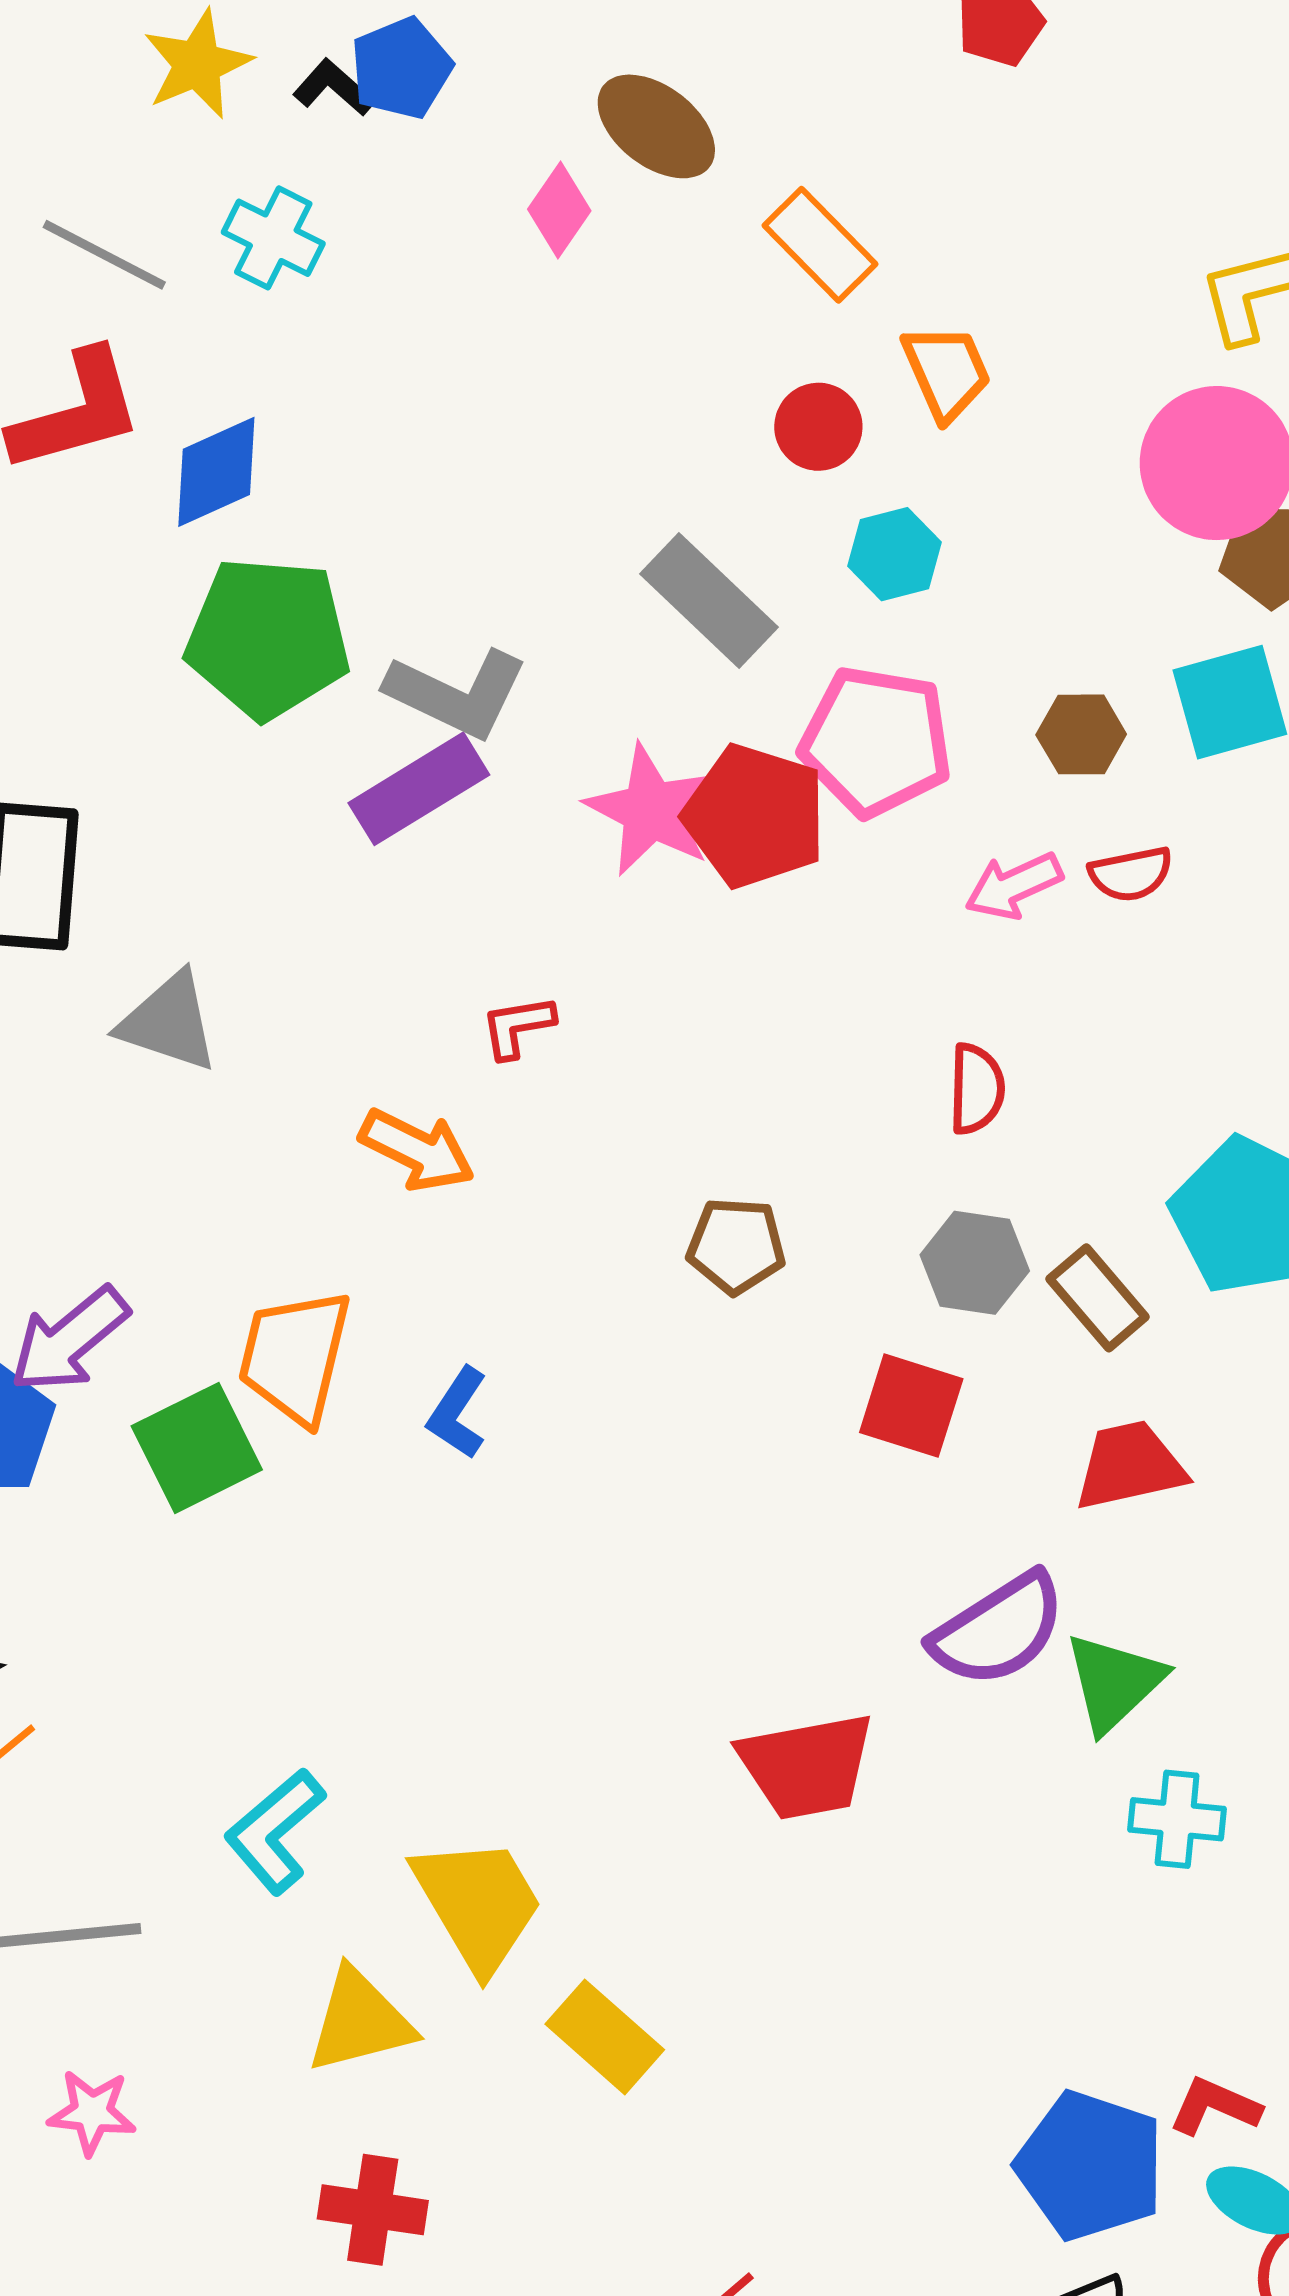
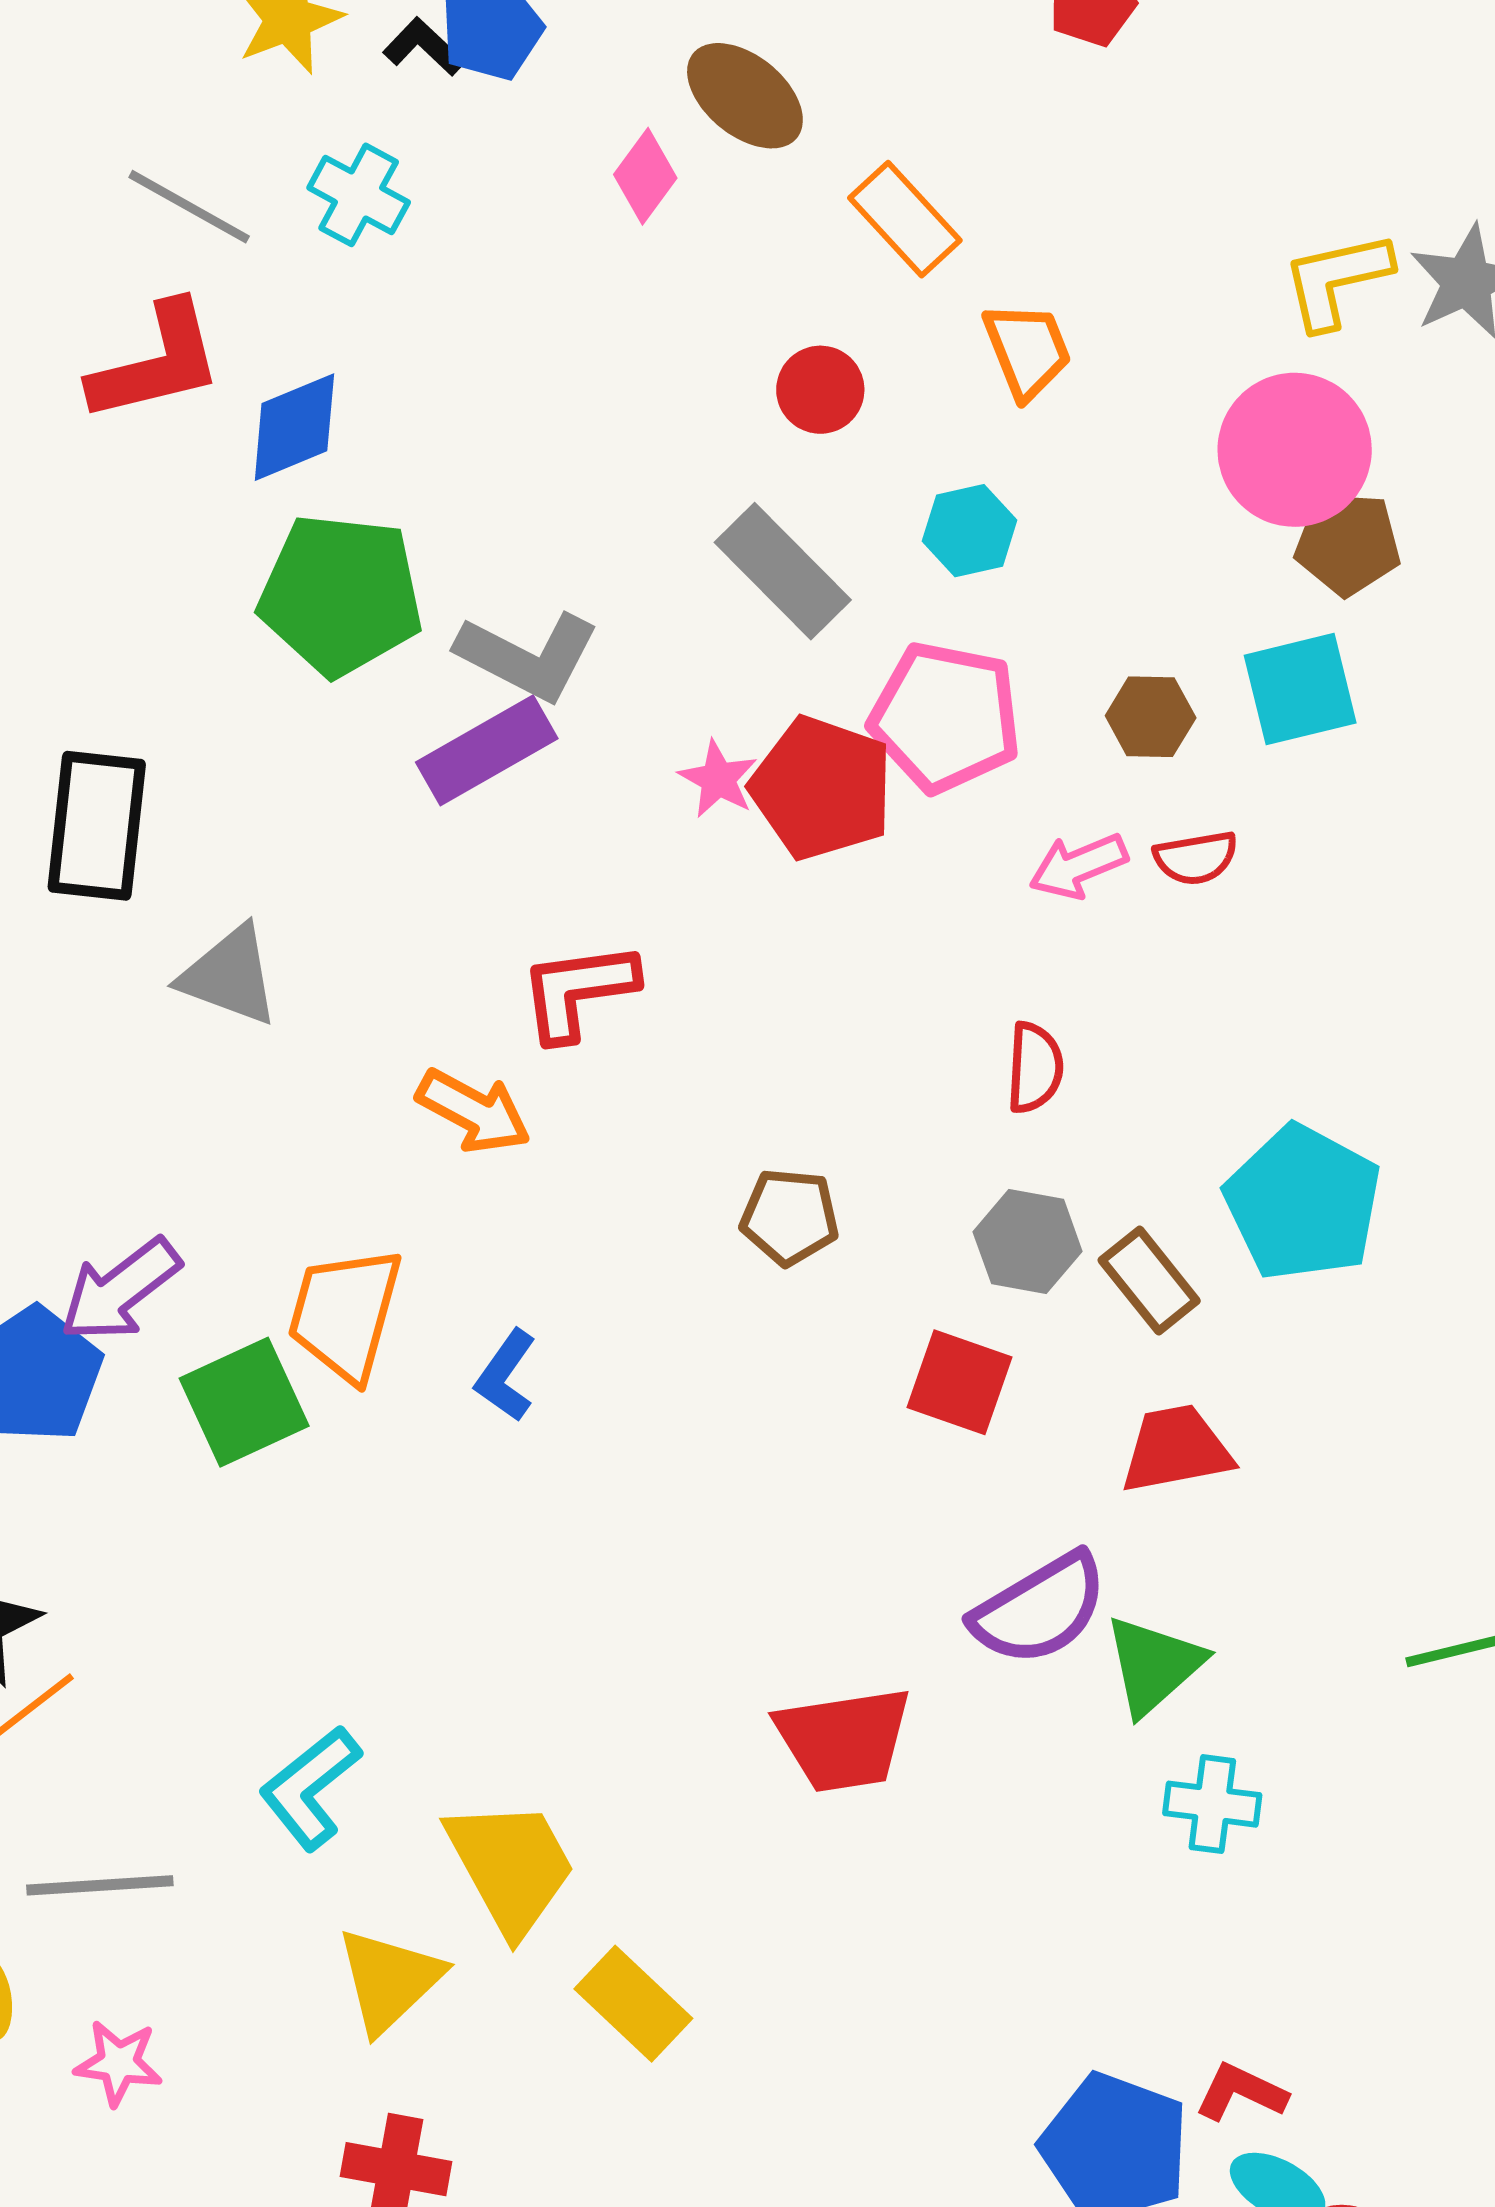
red circle: (818, 427) -> (820, 390), moved
pink star: (651, 810) -> (718, 779), size x0.6
red L-shape: (518, 1027) -> (578, 991), size x1.6
yellow triangle: (360, 2021) -> (389, 1980), turned -31

